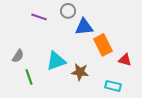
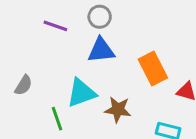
blue triangle: (84, 27) -> (101, 50), moved
green line: (29, 77) -> (57, 119), moved

